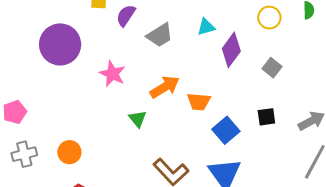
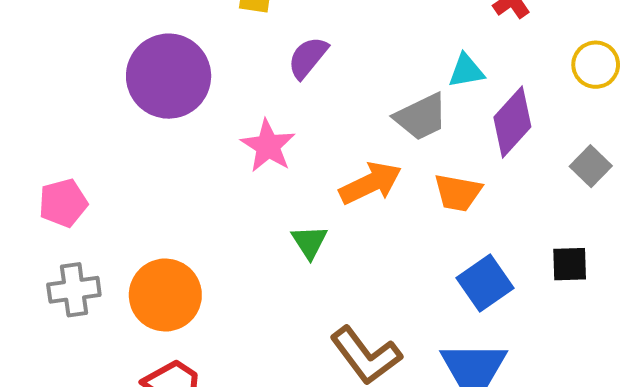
purple semicircle: (126, 15) -> (308, 58), moved
gray trapezoid: (160, 35) -> (421, 117), moved
orange trapezoid: (199, 102) -> (458, 193), moved
orange circle: (69, 152) -> (165, 295), size x1.5

